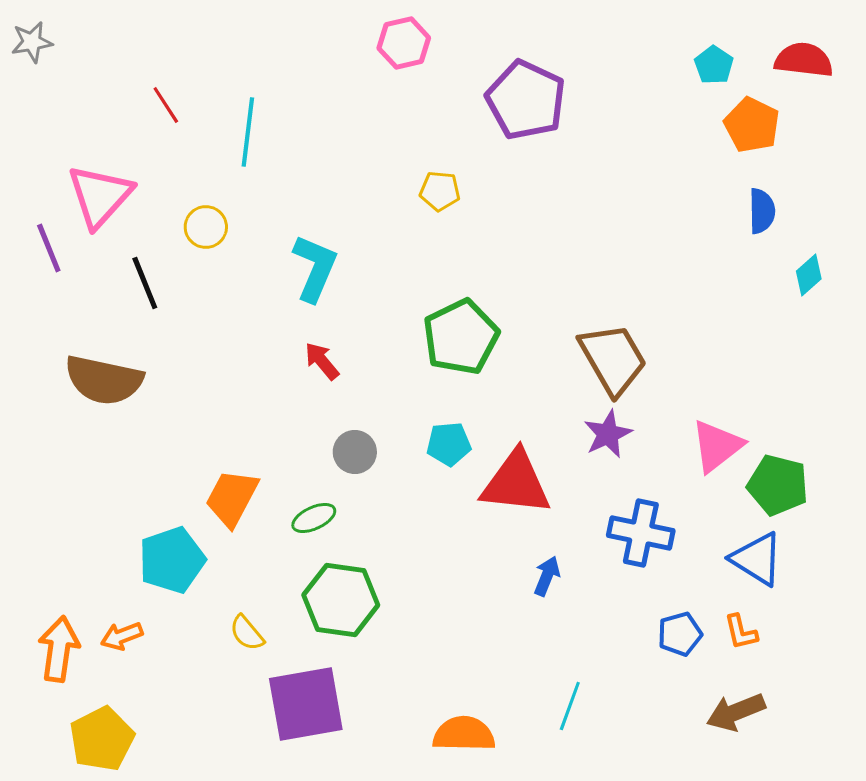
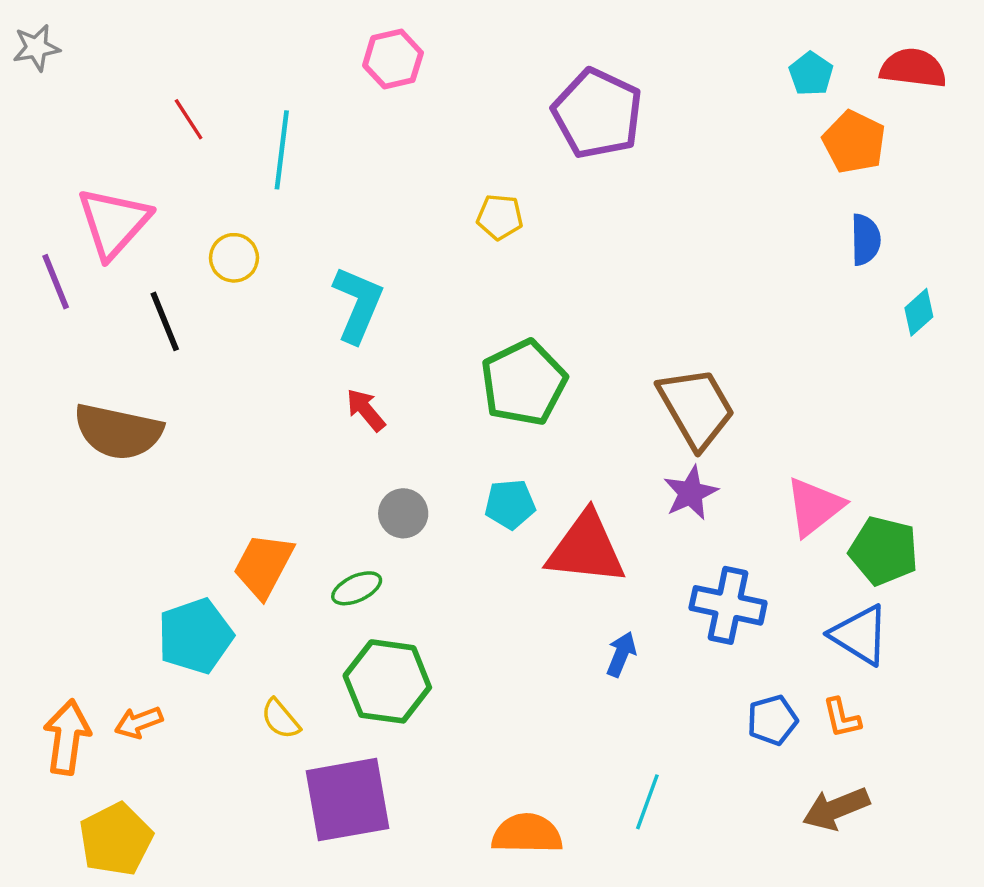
pink hexagon: (404, 43) -> (393, 59), moved

